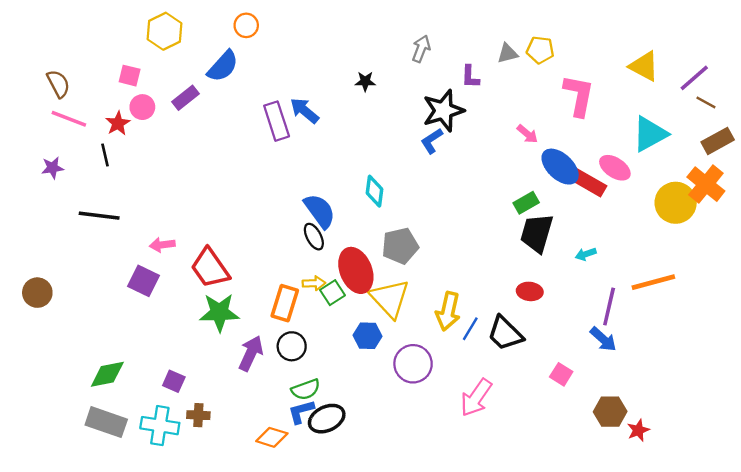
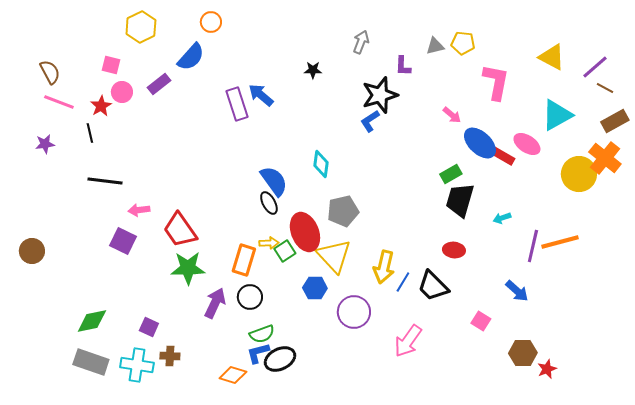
red rectangle: (587, 182) -> (503, 156), size x0.7
black line: (99, 216) -> (105, 181), moved
purple line: (609, 307) -> (533, 246), moved

